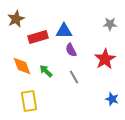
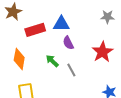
orange diamond: (22, 66) -> (19, 59), turned 30
green arrow: (46, 71) -> (52, 61), moved

